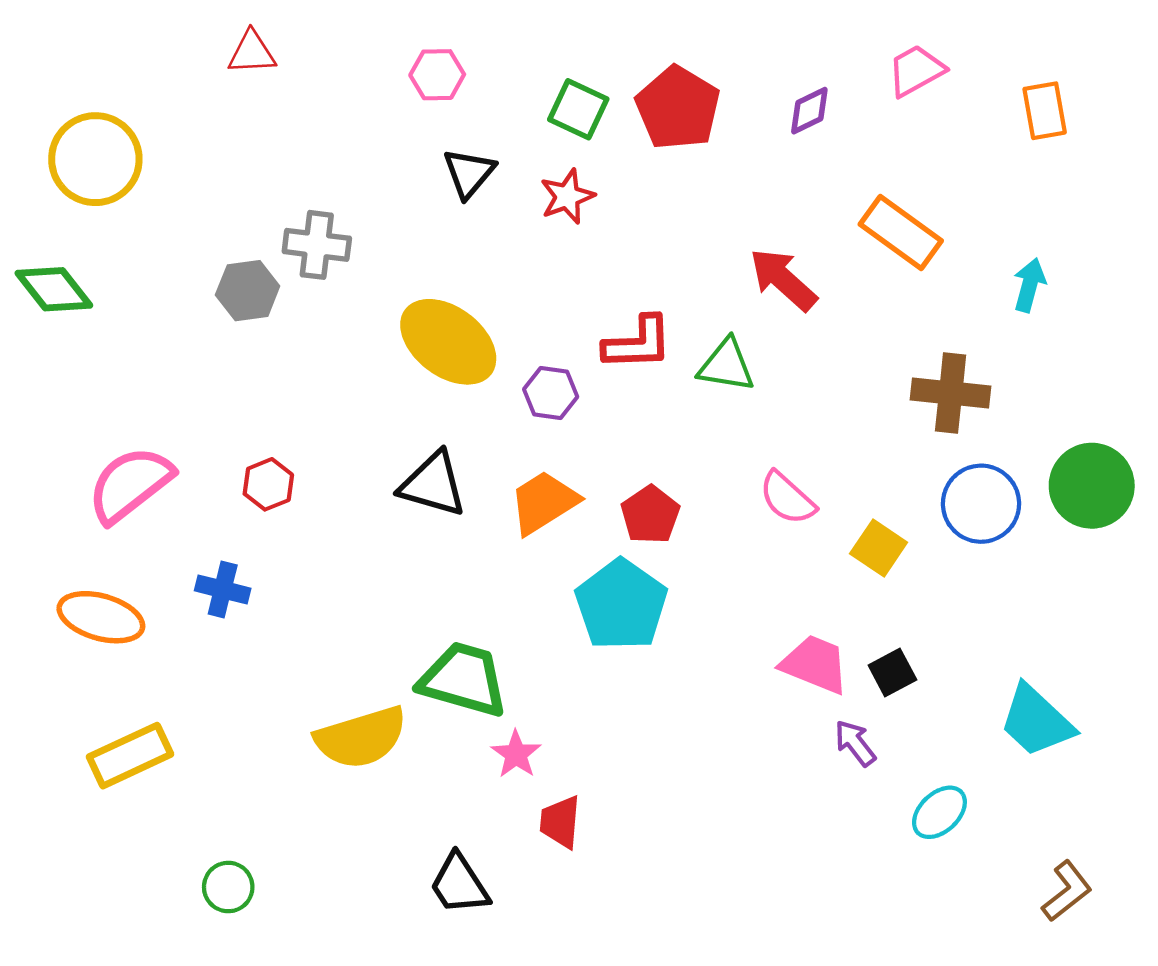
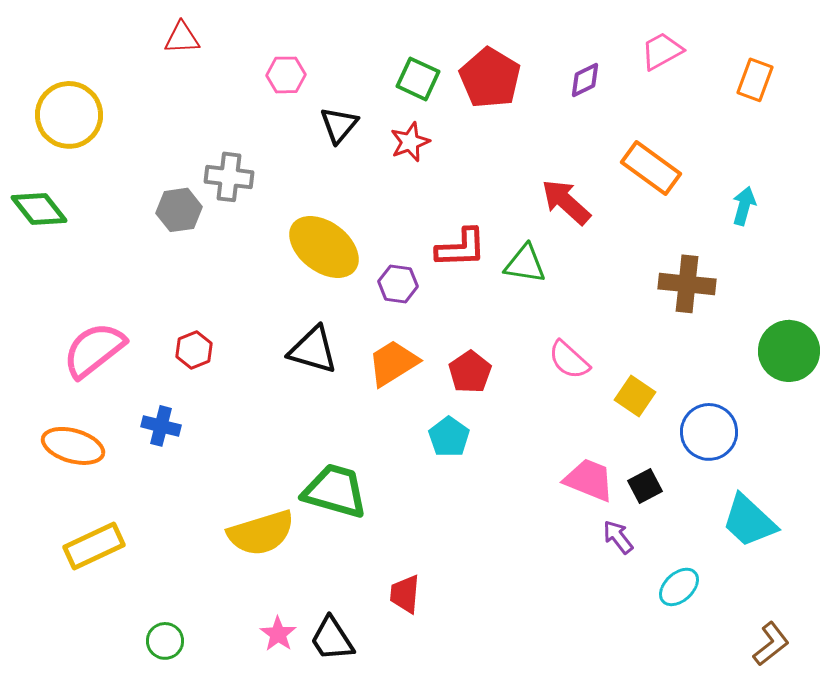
pink hexagon: (437, 75) -> (286, 75), moved
orange rectangle: (1045, 111) -> (755, 80), turned 30
blue circle: (981, 504) -> (709, 432), moved
cyan pentagon: (621, 605) -> (449, 437), size x0.6
pink star: (516, 754) -> (278, 634), moved

